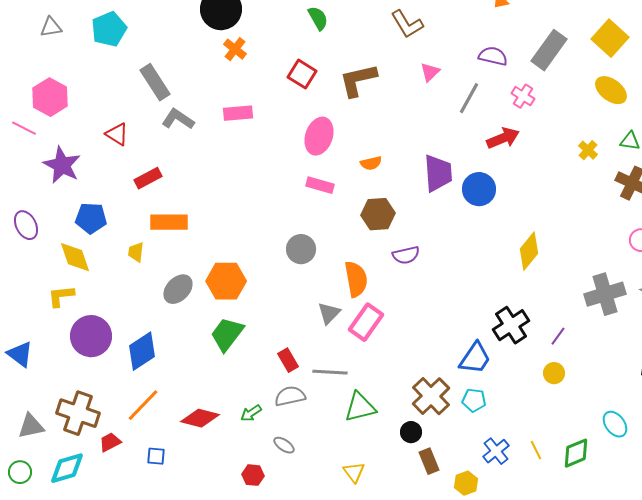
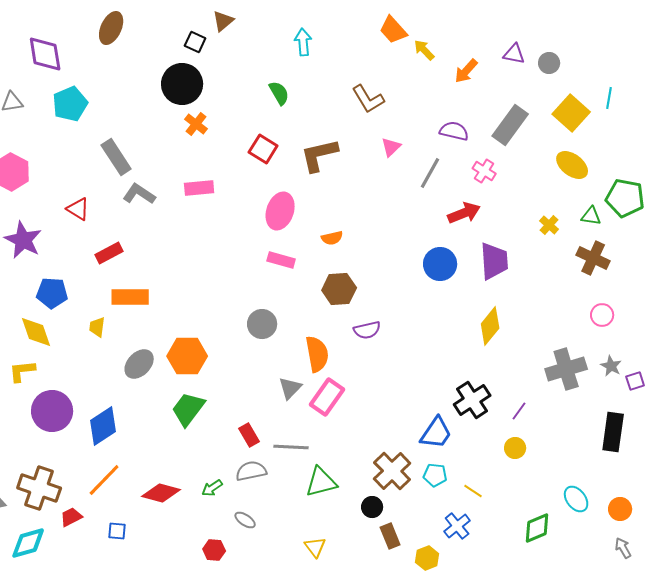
purple trapezoid: (438, 173) -> (494, 261), moved
yellow line: (536, 450) -> (473, 491), moved, turned -30

